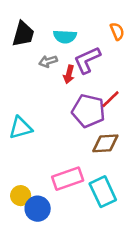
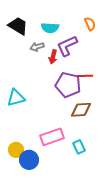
black trapezoid: (23, 34) -> (18, 26), turned -75
red line: (111, 99) -> (85, 76), turned 42
cyan rectangle: (103, 192) -> (79, 147), size x0.6

